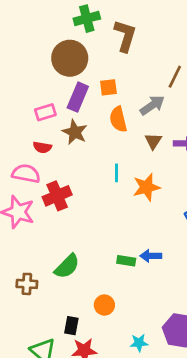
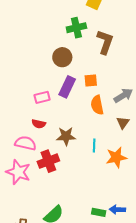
brown circle: (70, 58) -> (62, 57), size x0.7
brown star: (75, 132) -> (66, 136), moved, turned -30

